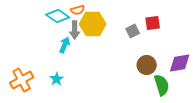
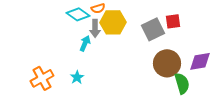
gray square: (133, 31) -> (153, 29), size x1.6
brown circle: (147, 65) -> (167, 63), size x1.4

